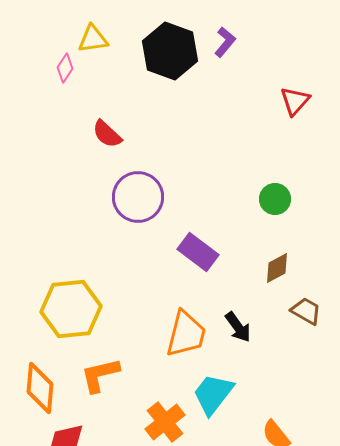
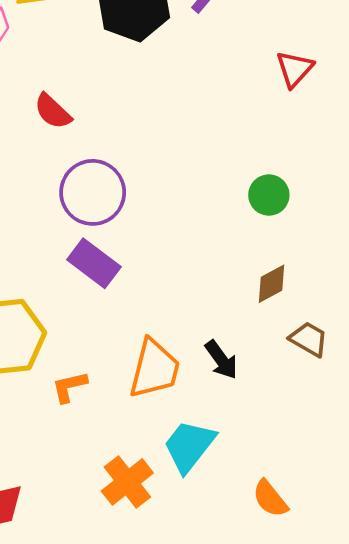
purple rectangle: (198, 252) -> (94, 263), moved
orange L-shape: (100, 375) -> (69, 387), moved, size x0.7

